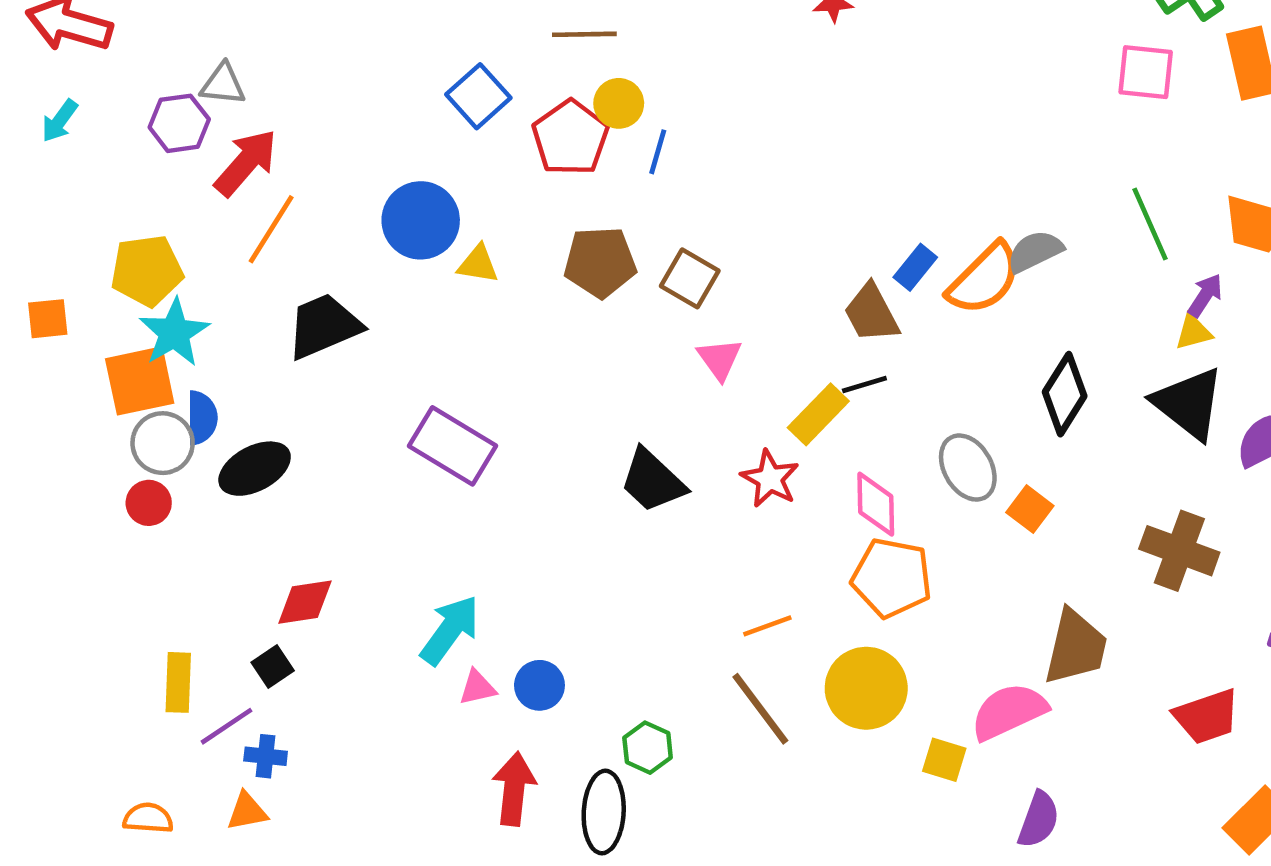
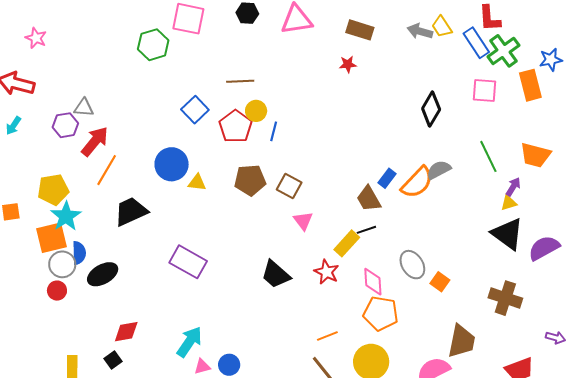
black diamond: (1065, 394) -> (431, 109), moved

